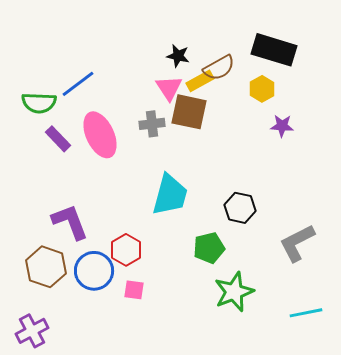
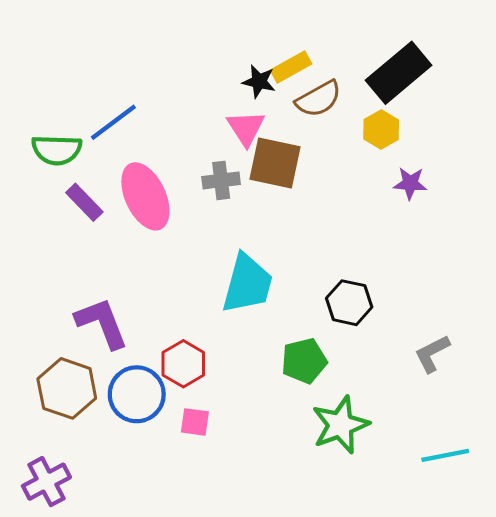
black rectangle: (274, 50) -> (399, 73), turned -57
yellow rectangle: (200, 81) -> (291, 67), moved
gray L-shape: (297, 243) -> (432, 354), size x0.7

